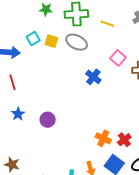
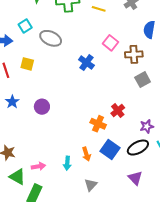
yellow square: (51, 41) -> (27, 64), moved
gray ellipse: (77, 42) -> (51, 38), moved
red cross: (124, 140) -> (118, 110), moved

